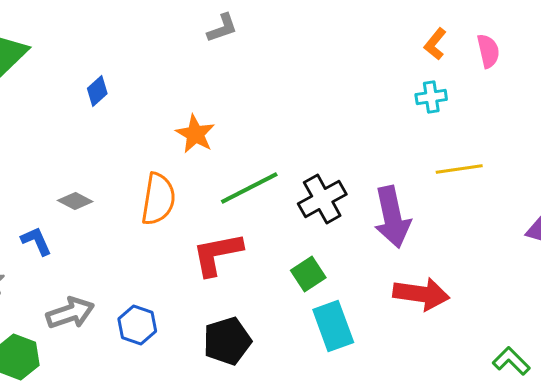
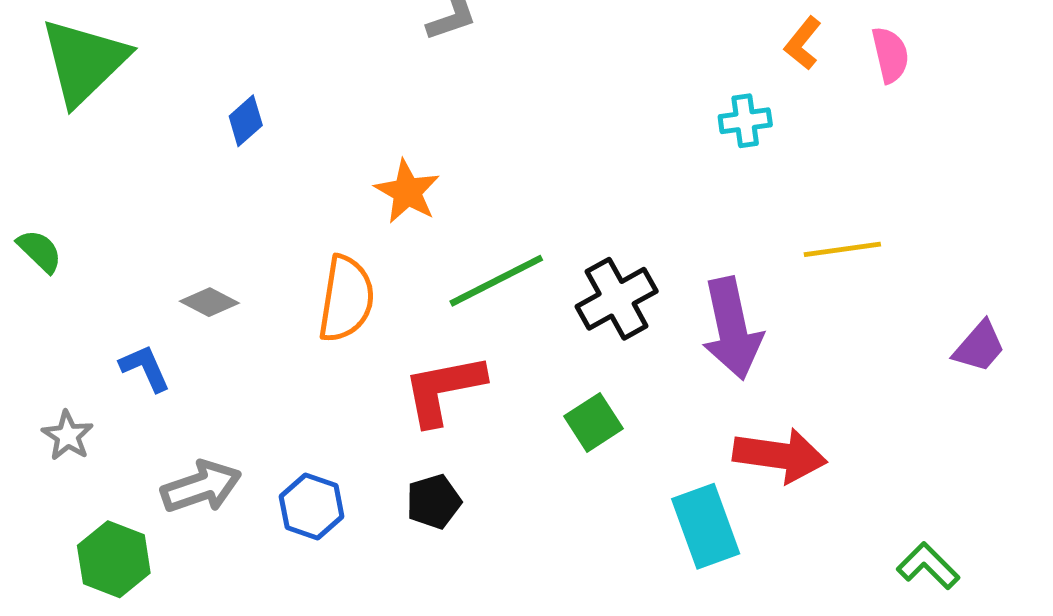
cyan cross: (431, 97) -> (745, 121), moved
cyan rectangle: (333, 326) -> (706, 526), moved
black pentagon: (227, 341) -> (434, 502), moved, size x0.7

